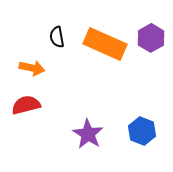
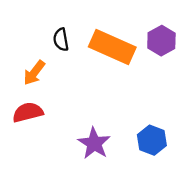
orange arrow: (32, 68) -> (34, 73), turned 115

